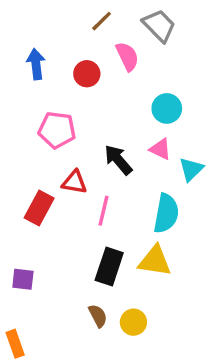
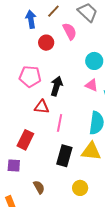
blue arrow: (36, 64) -> (31, 19), moved
black arrow: (118, 160) -> (57, 86), moved, turned 60
red rectangle: (39, 208) -> (25, 140), moved
brown semicircle: (98, 316) -> (39, 187), moved

